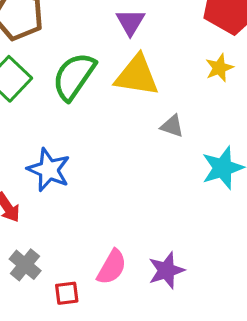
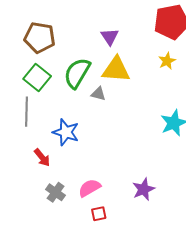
gray triangle: (172, 126) -> (98, 94), moved
pink semicircle: (112, 267) -> (89, 188), moved, turned -145
red square: (67, 293) -> (99, 214), moved

